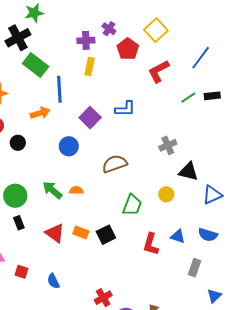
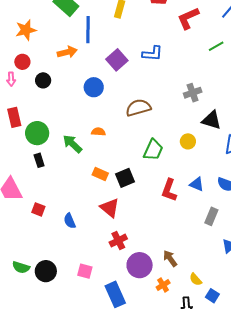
green arrow: (52, 190) -> (72, 144), moved
red triangle: (55, 233) -> (110, 208), moved

